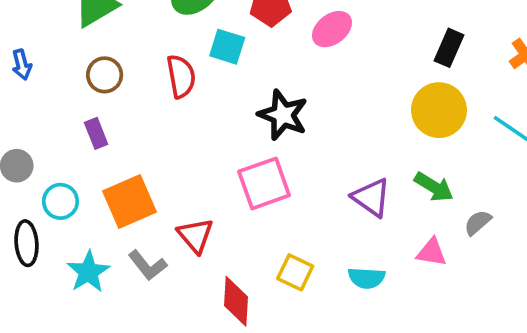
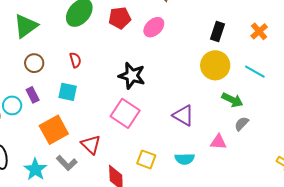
cyan square: (227, 47) -> (68, 92), moved
red semicircle: (181, 76) -> (75, 60), size x0.7
pink square: (264, 183) -> (125, 113), turned -32
green arrow: (434, 187) -> (232, 100), moved
cyan circle: (60, 201) -> (12, 105), moved

